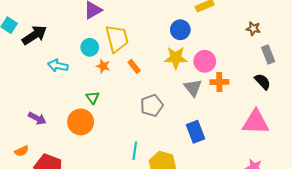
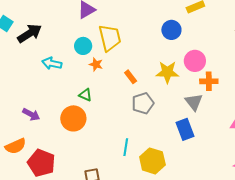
yellow star: (176, 58) -> (167, 72), moved
orange rectangle: (134, 66) -> (131, 77), moved
gray triangle: (193, 88) -> (194, 102), moved
green triangle: (93, 98) -> (85, 95), turned -32
orange semicircle: (22, 151) -> (16, 146), size x1.5

